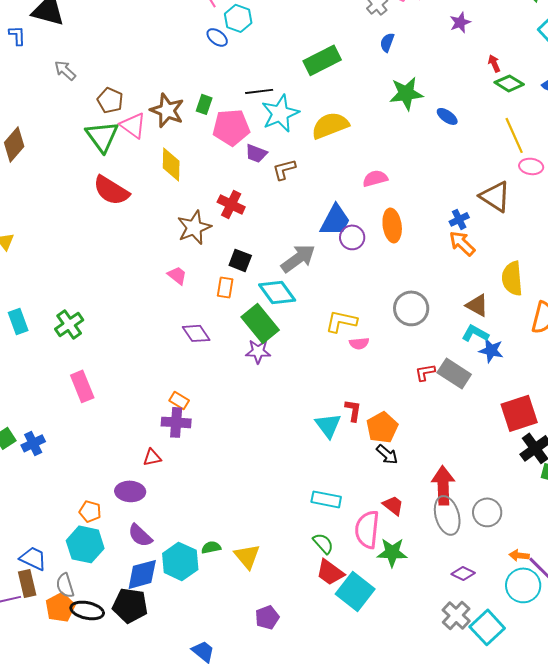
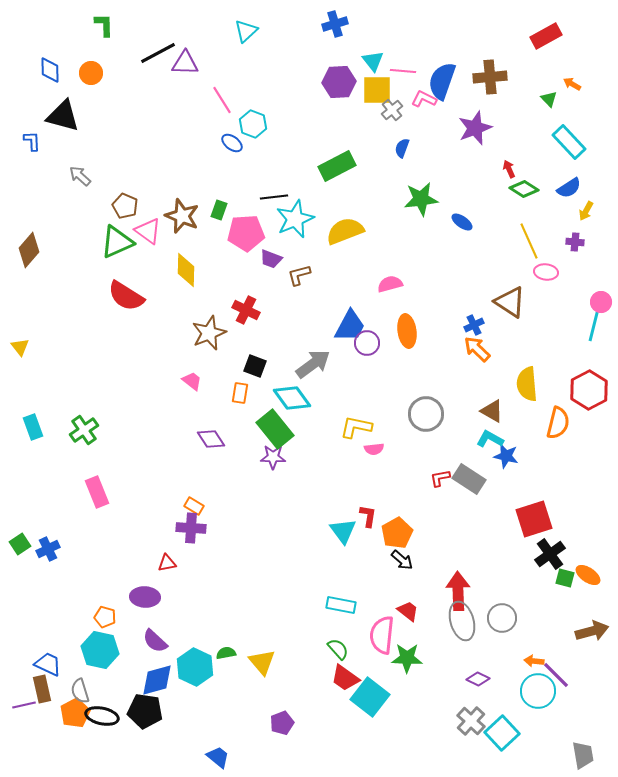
purple star: (460, 22) -> (475, 128), size x1.6
green triangle: (102, 136) -> (117, 242), turned 42

